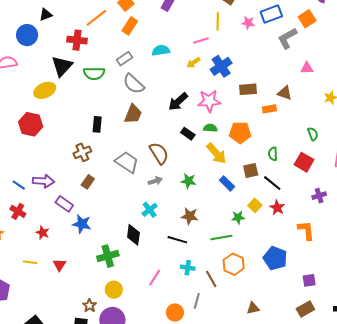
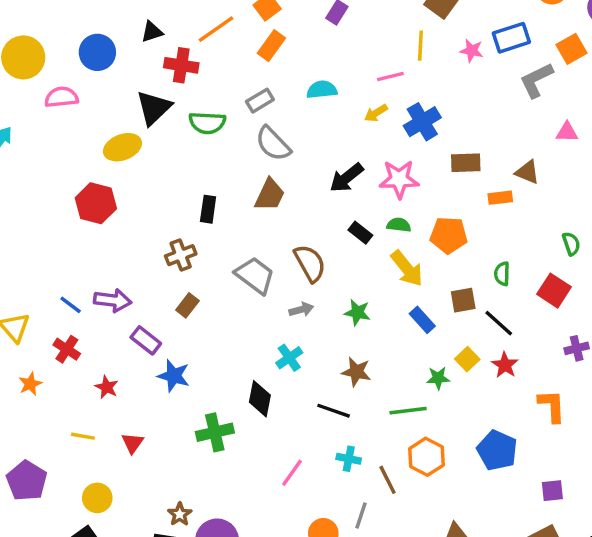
black triangle: (46, 15) -> (152, 32), moved
yellow circle: (114, 290) -> (97, 498), moved

